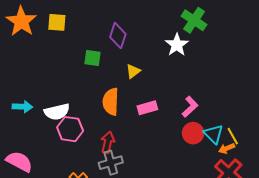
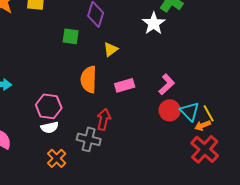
white semicircle: (57, 112) -> (50, 127), moved, size x0.7
red arrow: (108, 142) -> (104, 119), moved
gray cross: (111, 163) -> (89, 139), turned 30

